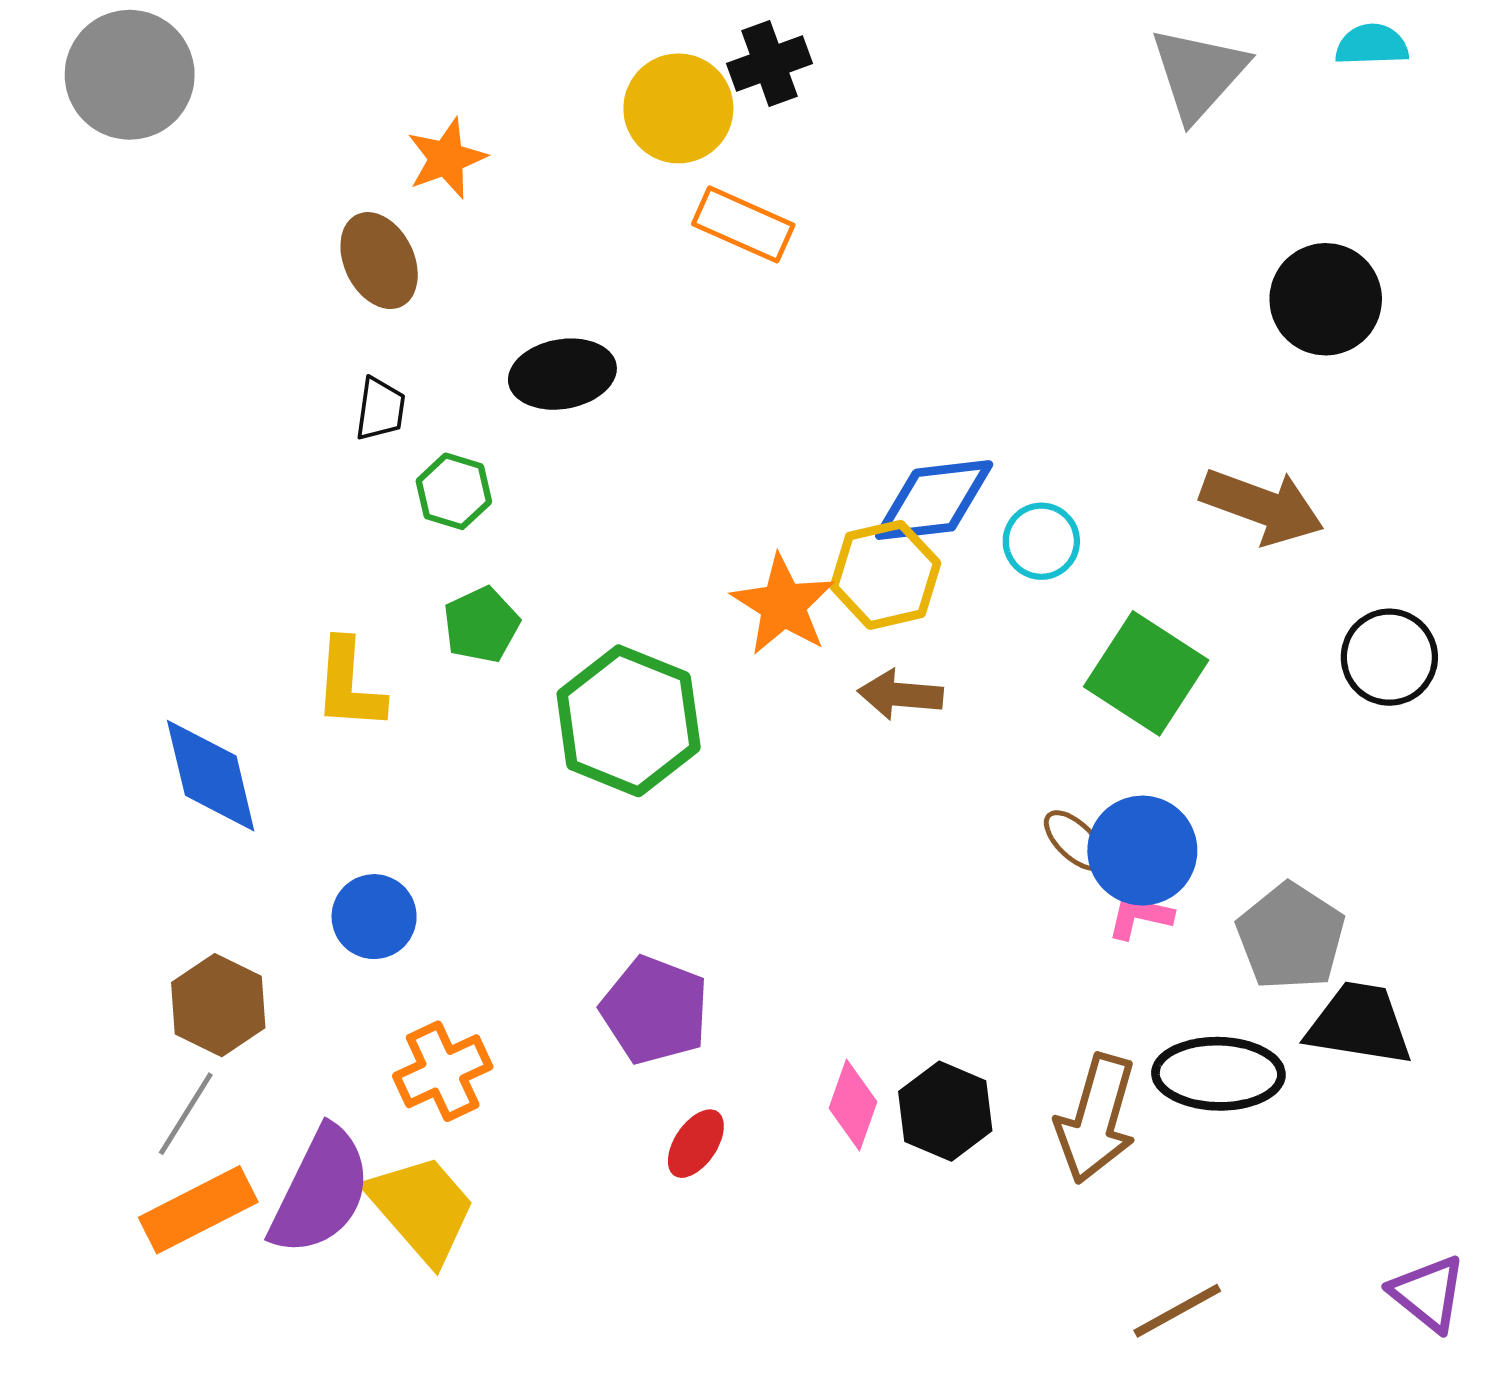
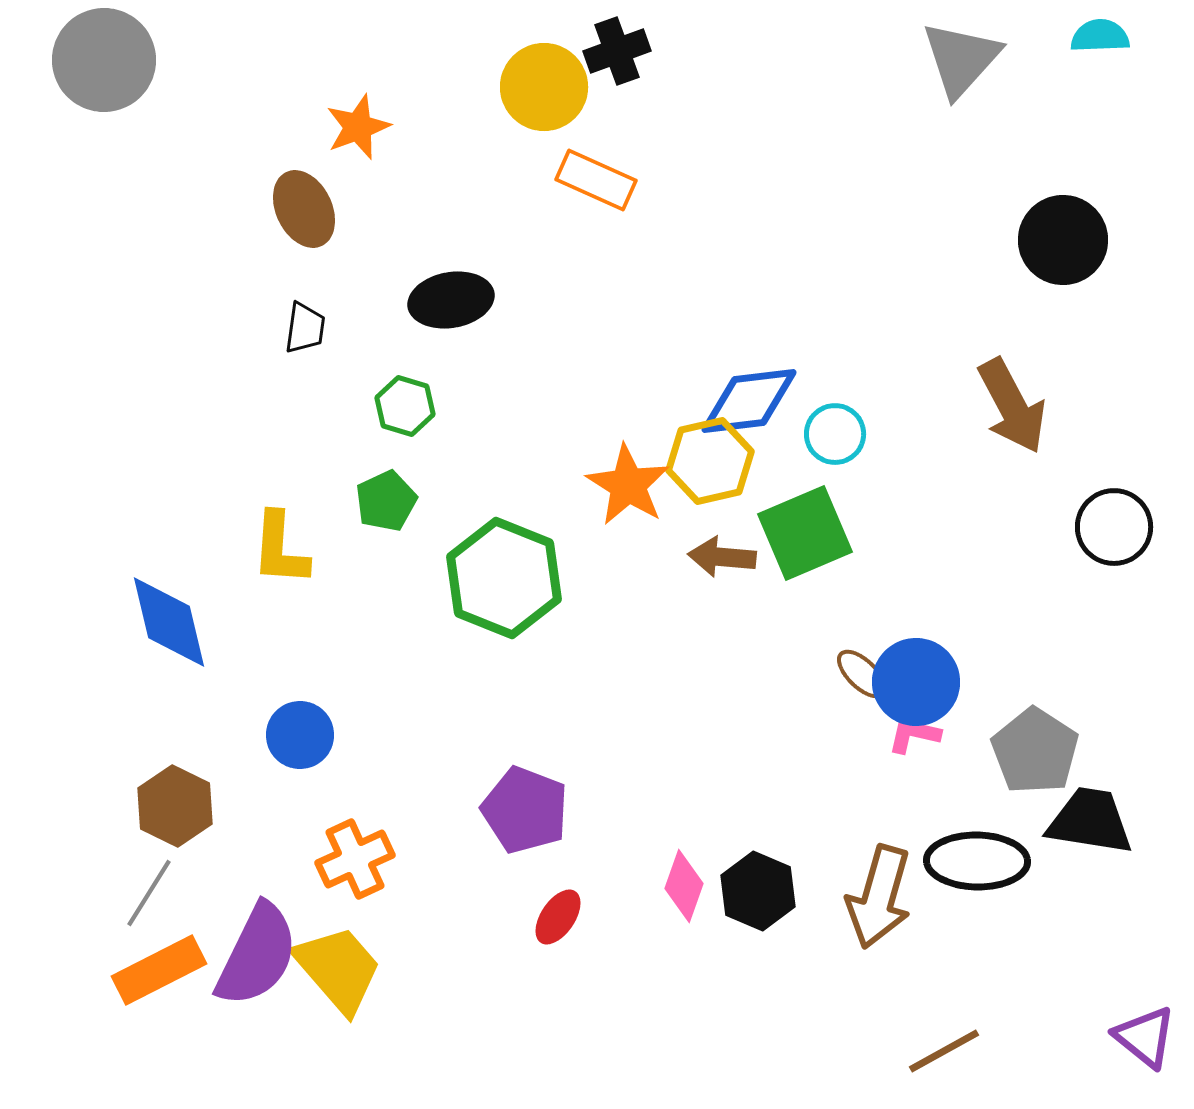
green hexagon: (454, 491) -> (405, 406), moved
brown arrow: (1262, 506) -> (1012, 406), turned 42
green square: (1146, 673) -> (805, 533), moved, turned 34

